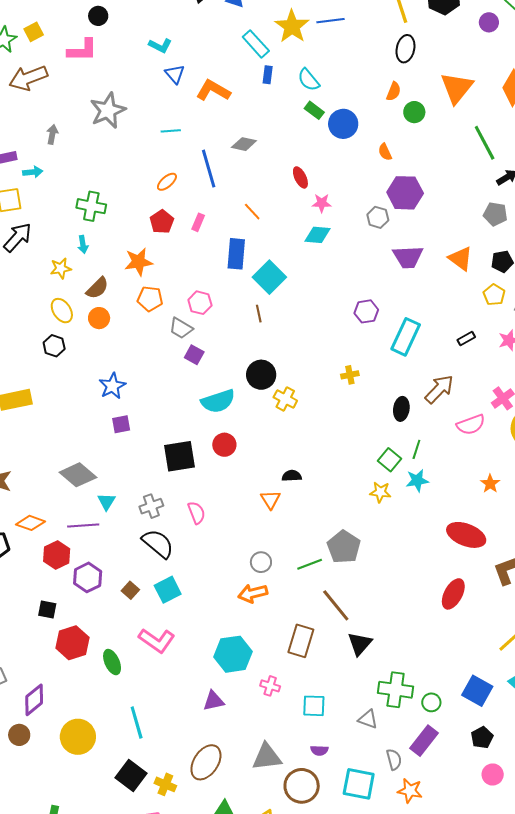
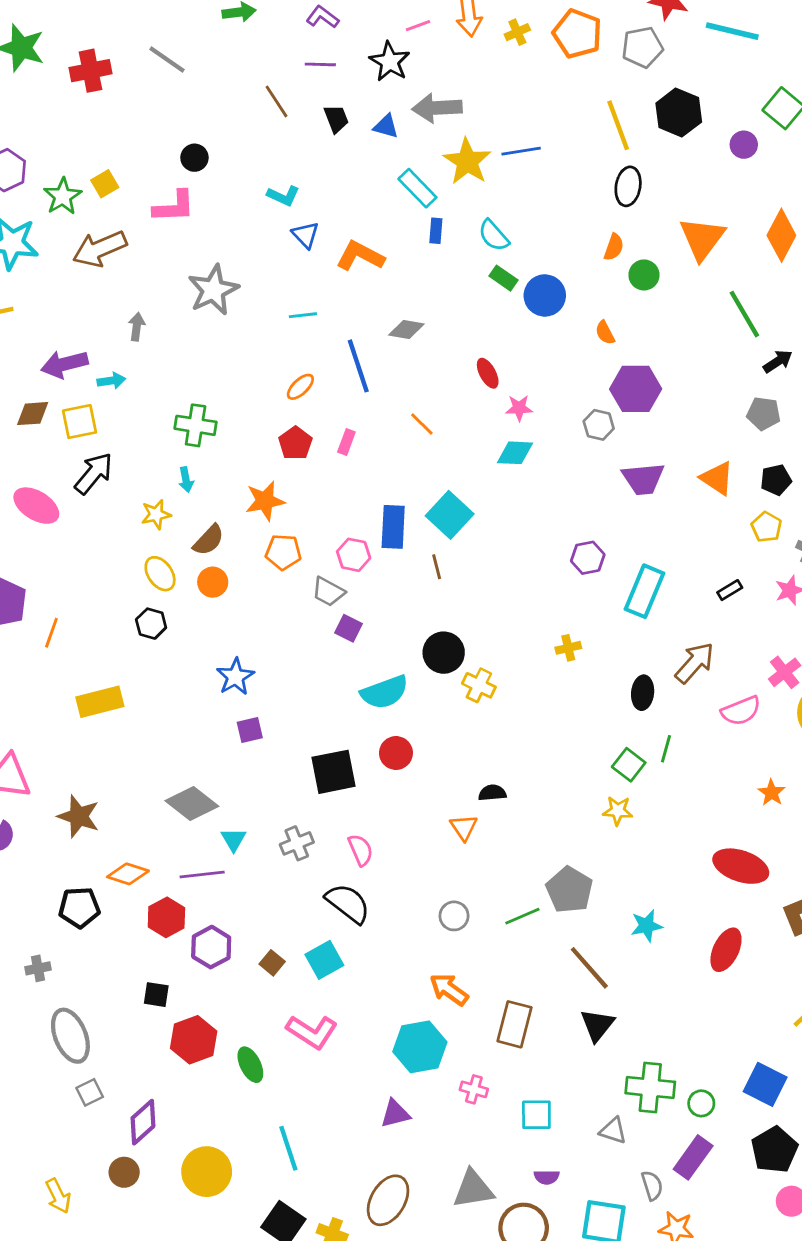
blue rectangle: (236, 254) -> (393, 527), moved
cyan star: (417, 480) -> (647, 926), moved
black semicircle: (158, 544) -> (348, 903), moved
orange arrow: (253, 593) -> (449, 989), moved, turned 52
brown line: (336, 605) -> (589, 968), moved
black pentagon: (482, 738) -> (774, 1150), size x1.5

